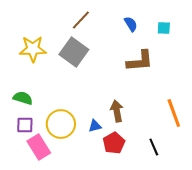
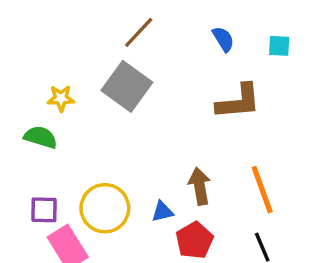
yellow star: (33, 49) -> (61, 98), moved, size x0.6
green semicircle: (23, 98) -> (41, 137), moved
orange line: (174, 113) -> (262, 190), moved

